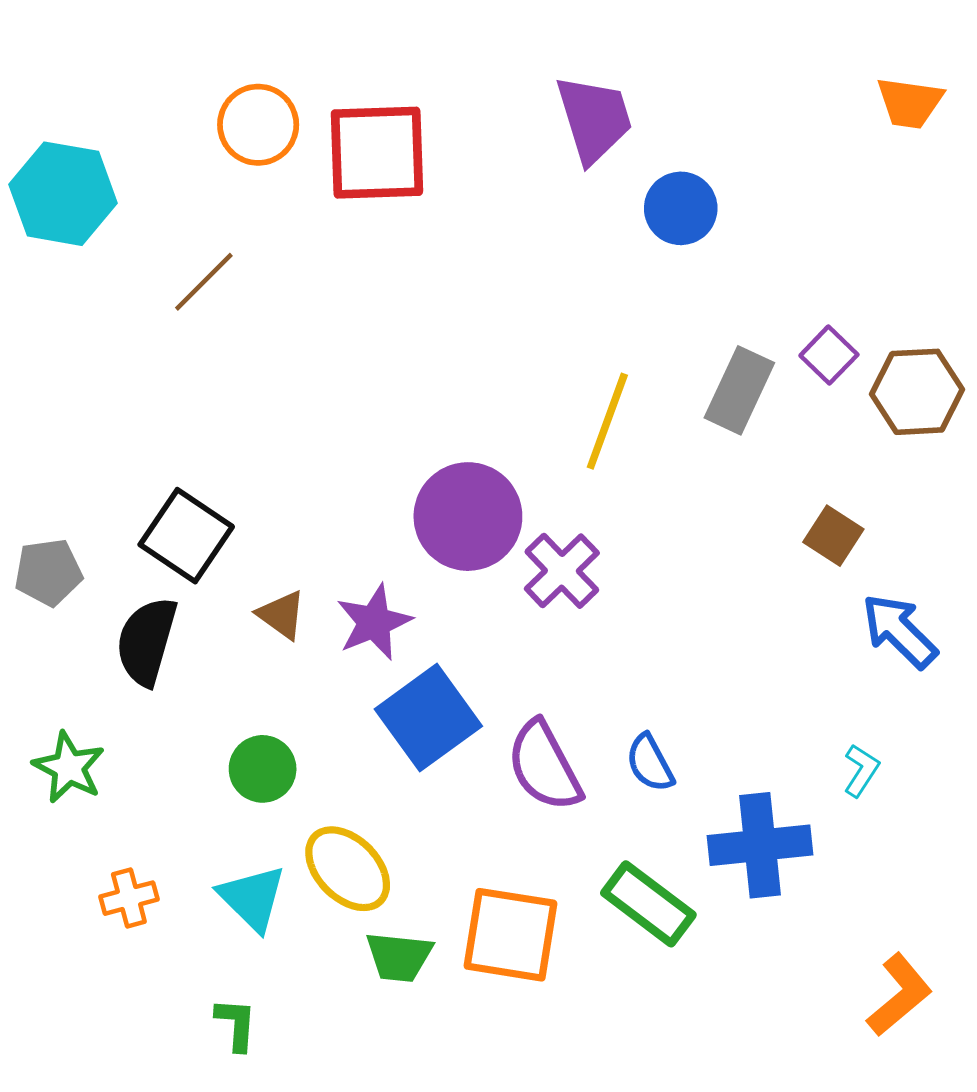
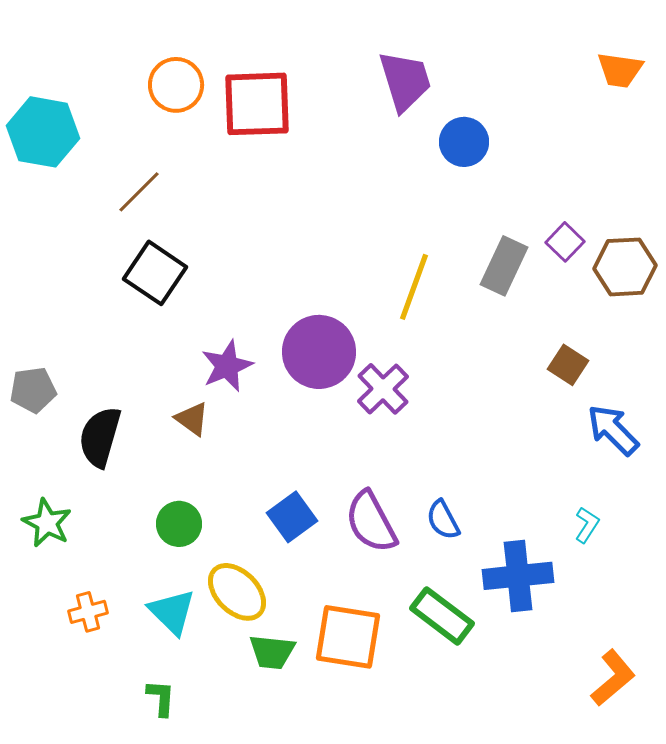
black square: (186, 536) -> (155, 273), moved
purple star: (374, 622) -> (227, 366), moved
blue square: (428, 718) -> (292, 517), moved, size x0.7

